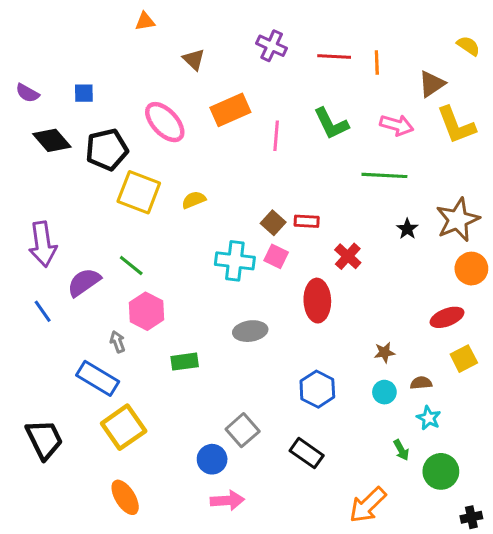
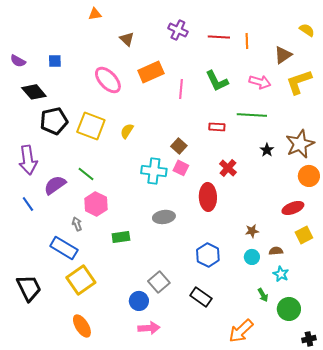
yellow L-shape: (456, 125) -> (299, 82), turned 92
black pentagon: (107, 150) -> (54, 121), moved
yellow semicircle: (194, 200) -> (127, 131), turned -35
red rectangle: (307, 221) -> (217, 127), moved

